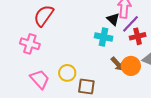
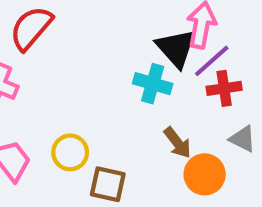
black triangle: (113, 19) -> (176, 48), size x1.5
orange circle: (131, 66) -> (205, 174), moved

